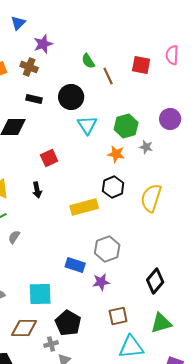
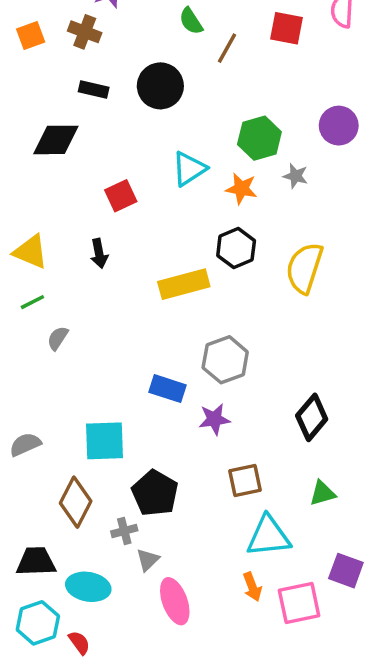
brown line: (108, 76) -> (227, 48), turned 54
cyan triangle: (87, 125) -> (189, 169), moved, turned 30
green triangle: (161, 323) -> (323, 493), size x0.7
brown diamond: (24, 328) -> (76, 502), turned -64

